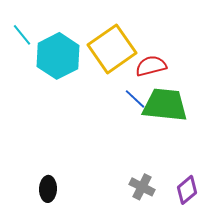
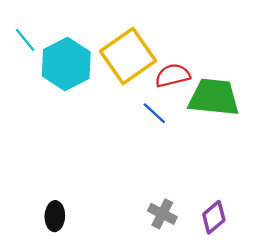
green trapezoid: (165, 105) -> (214, 97), moved

